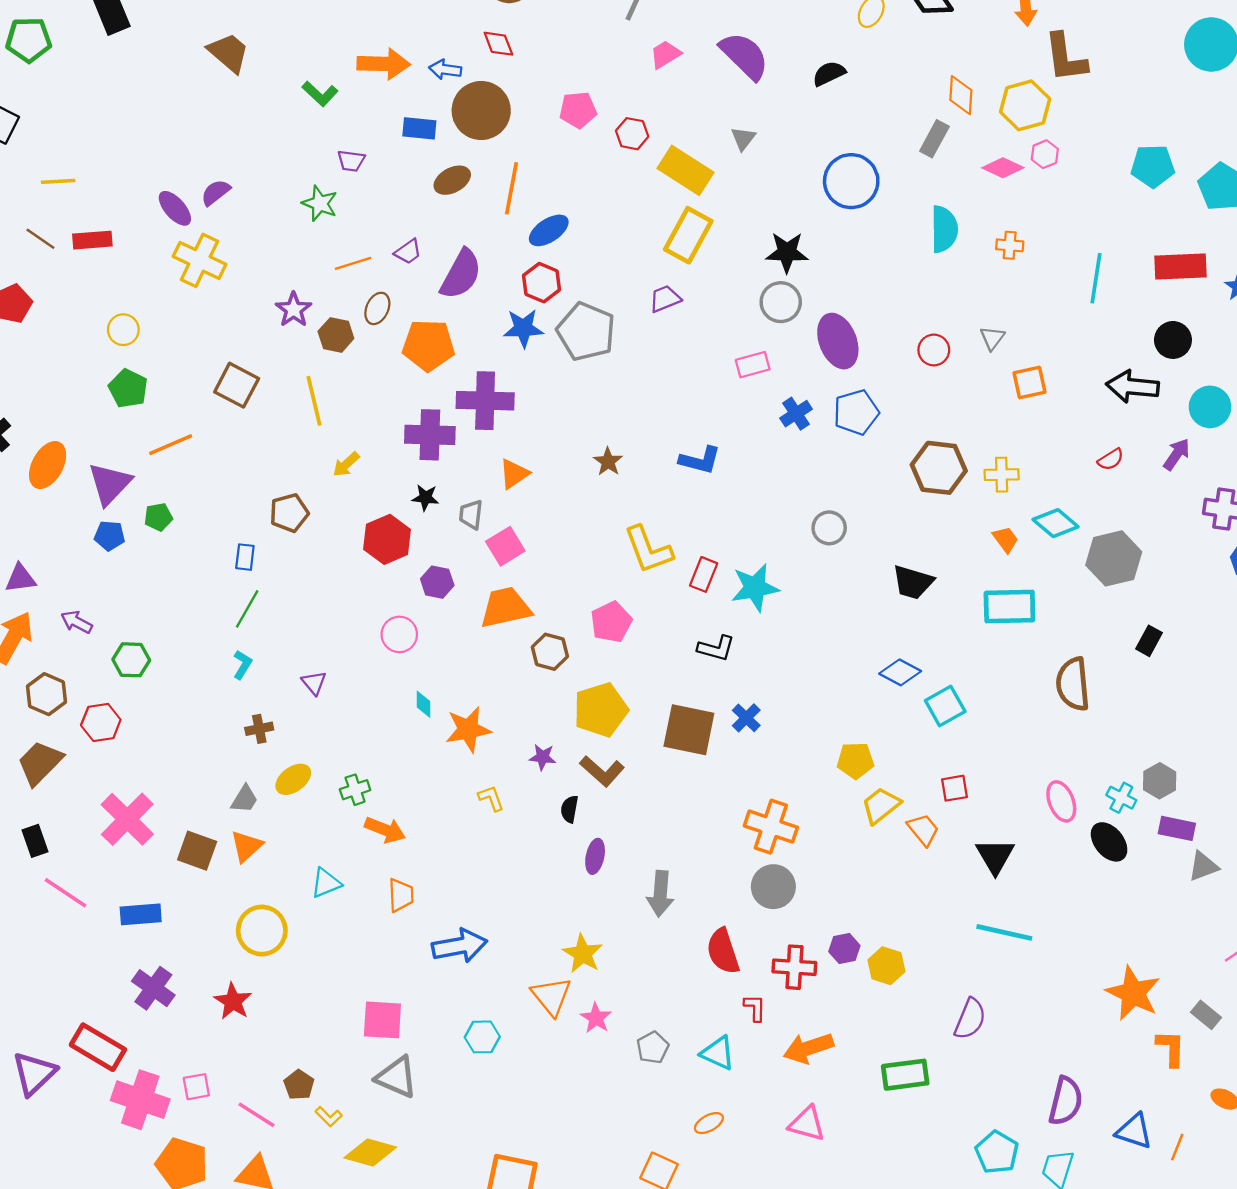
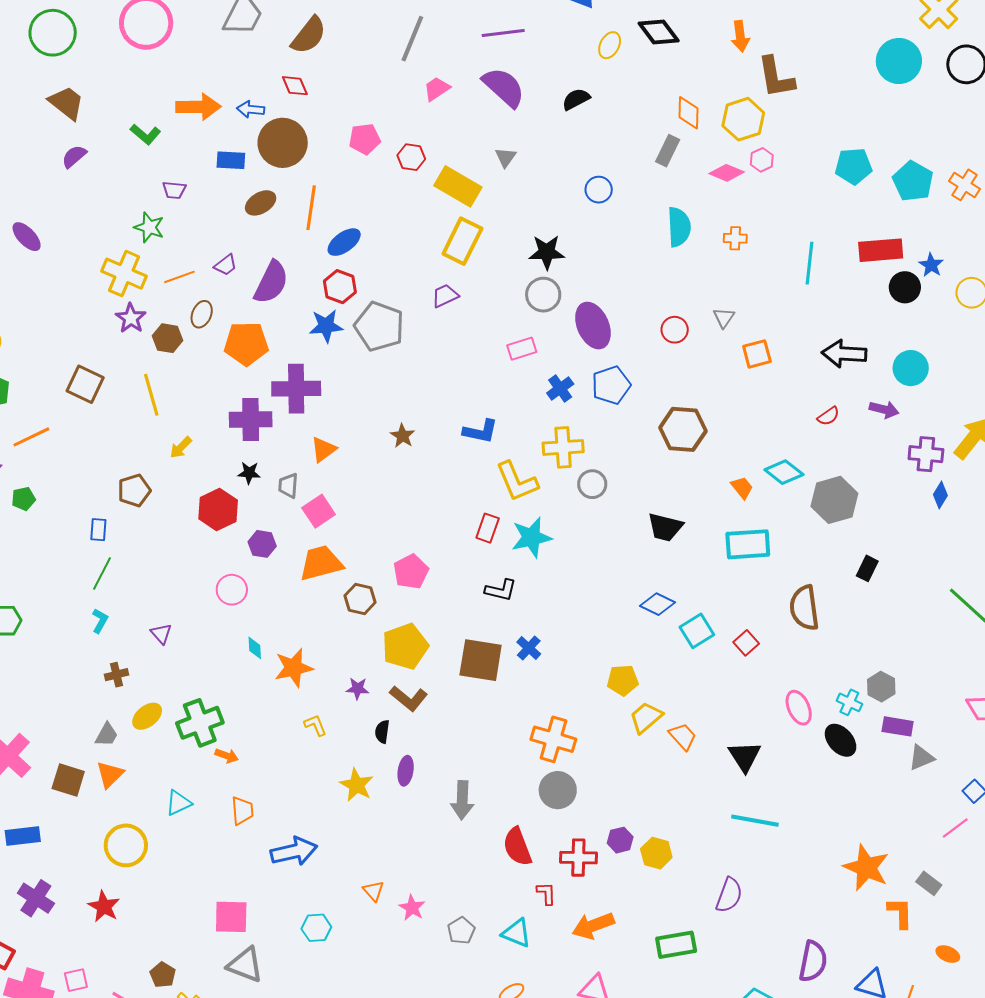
blue circle: (851, 181) -> (599, 190), size x0.6
purple semicircle: (216, 192) -> (74, 156), moved
yellow cross: (199, 260) -> (124, 274), moved
black circle: (1173, 340) -> (905, 287), moved
purple arrow: (1177, 454) -> (884, 409), turned 72
yellow cross: (1002, 475) -> (563, 447), moved, size x1.4
yellow L-shape: (648, 550) -> (517, 481), moved
red square: (955, 788) -> (746, 643), moved, turned -30
green cross: (355, 790) -> (200, 723), size x1.8
orange arrow: (385, 830) -> (227, 756), size x0.7
yellow star: (583, 954) -> (357, 785), moved
orange triangle: (551, 996) -> (374, 891), size x0.6

